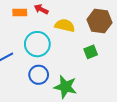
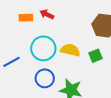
yellow semicircle: (65, 25) -> (70, 50), moved

